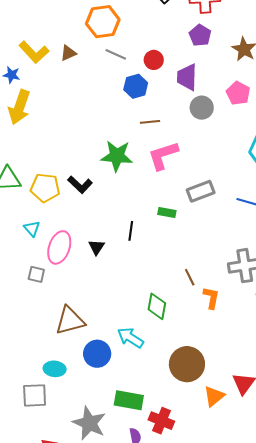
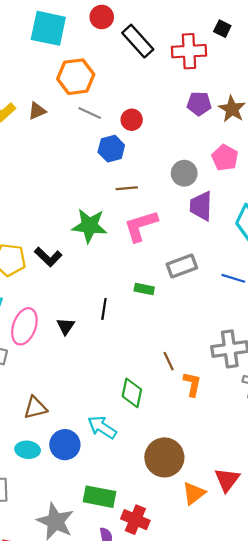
purple pentagon: (200, 35) -> (199, 104), moved, turned -30
purple trapezoid: (187, 77) -> (201, 206), moved
brown triangle: (70, 321) -> (35, 408), size x0.7
cyan ellipse: (55, 369) -> (28, 450), moved

